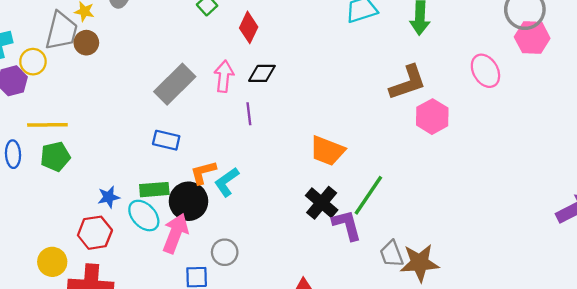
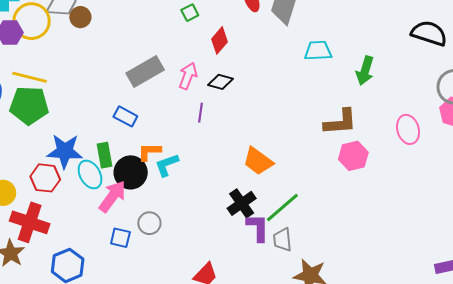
yellow circle: (33, 62) -> (32, 21), size x1.6
green pentagon: (55, 157) -> (29, 105), size x1.5
green rectangle: (154, 190) -> (105, 155), turned 70
blue star: (109, 197) -> (65, 151), size x1.8
gray trapezoid: (392, 254) -> (282, 240), moved

